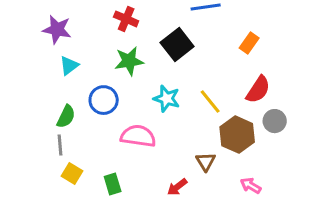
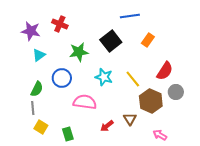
red cross: (126, 19) -> (60, 24), moved
orange rectangle: (249, 43) -> (148, 40), moved
red arrow: (177, 187) -> (107, 126), moved

